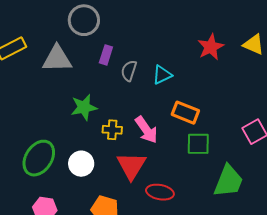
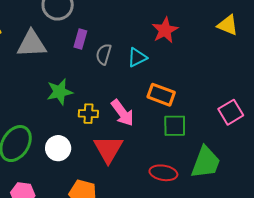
red star: (211, 47) -> (165, 30), moved
red ellipse: (160, 192) -> (163, 173), moved

